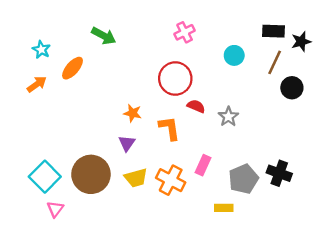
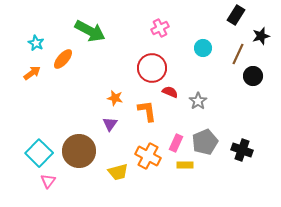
black rectangle: (273, 31) -> (236, 15), moved, turned -60
green arrow: (104, 36) -> (90, 31), size x1.4
yellow trapezoid: (136, 178) -> (118, 172), moved
gray pentagon: (243, 179) -> (205, 142), moved
yellow rectangle: (224, 208) -> (185, 165), moved

